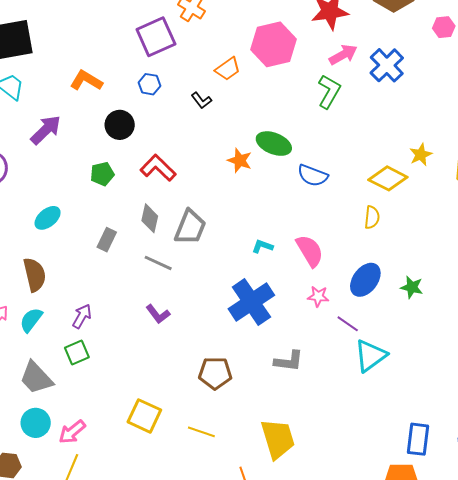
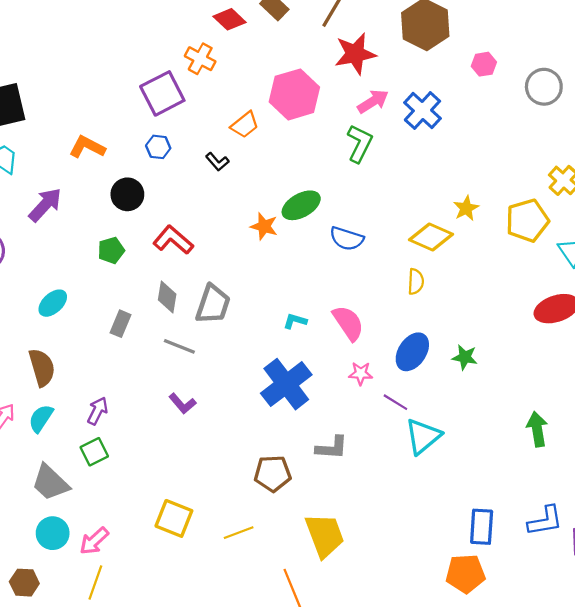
green ellipse: (274, 144) -> (301, 205), turned -48
brown pentagon: (215, 373) -> (273, 474), moved
yellow line: (201, 432) -> (239, 533), turned -36

